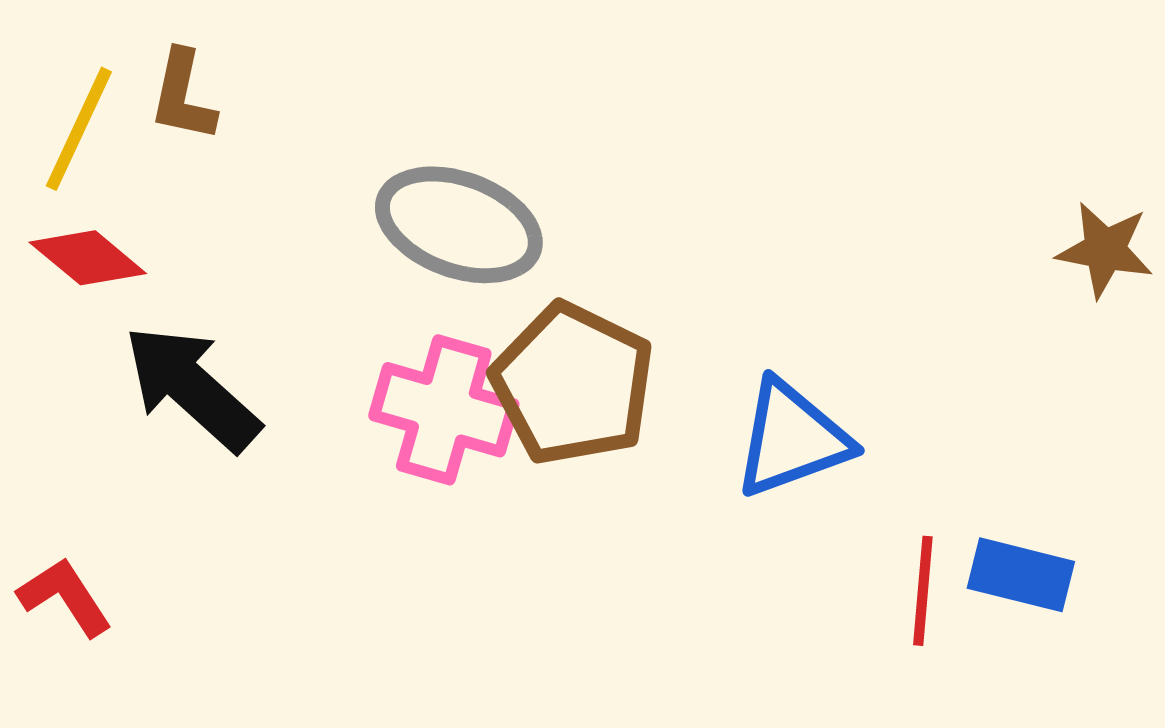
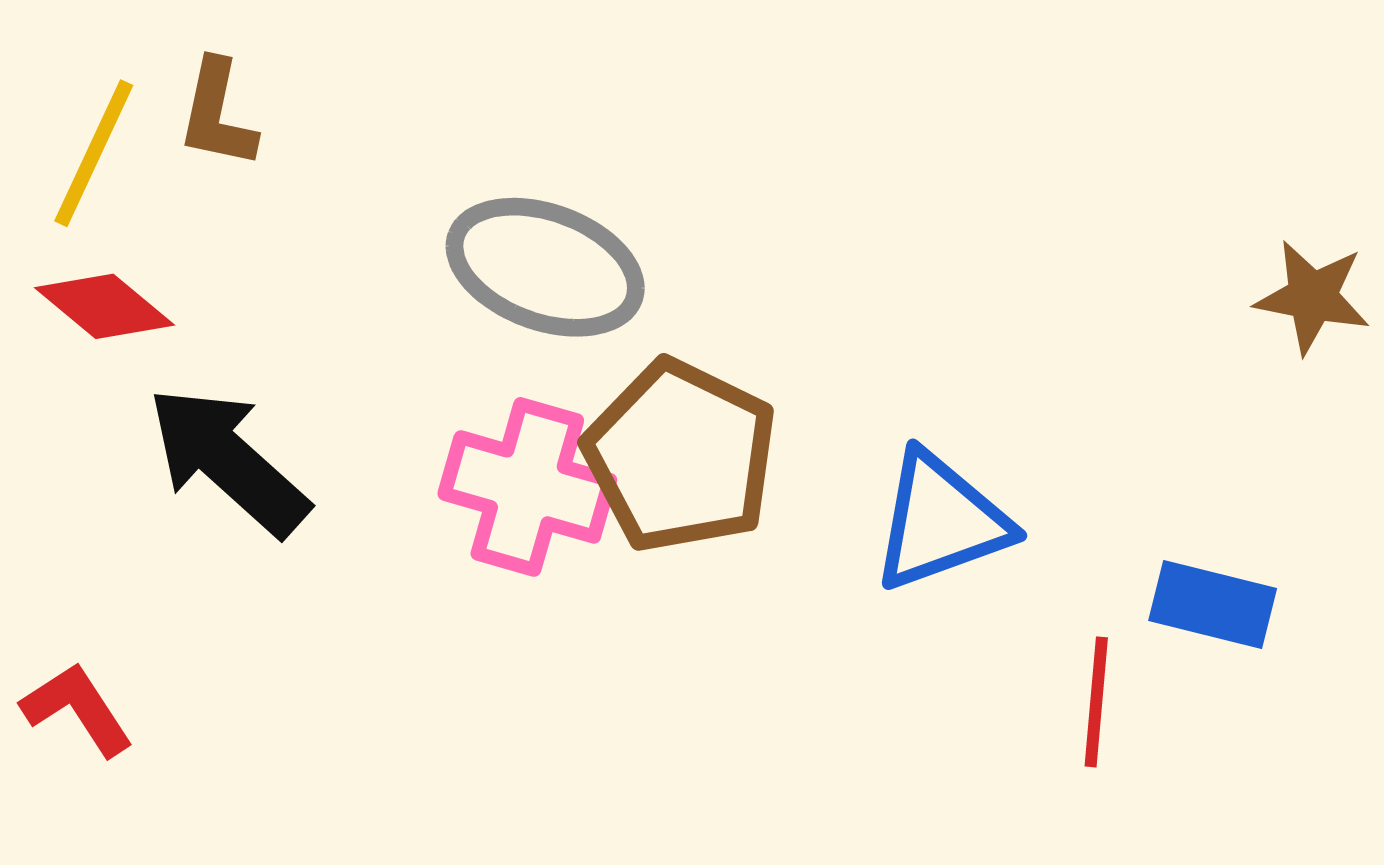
blue rectangle: (1021, 575) -> (1213, 605), moved

